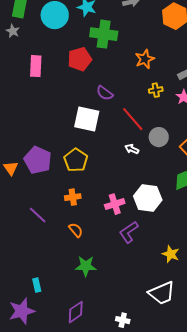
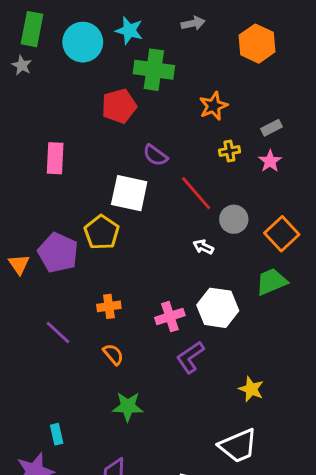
pink rectangle: (36, 66) -> (55, 158), moved
white arrow: (132, 149) -> (203, 247), moved
yellow pentagon: (76, 160) -> (102, 232), moved

